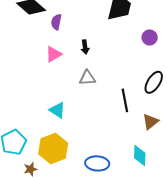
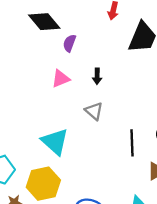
gray triangle: (87, 78) -> (94, 111), turned 36
cyan triangle: (57, 110) -> (55, 142), size x1.5

